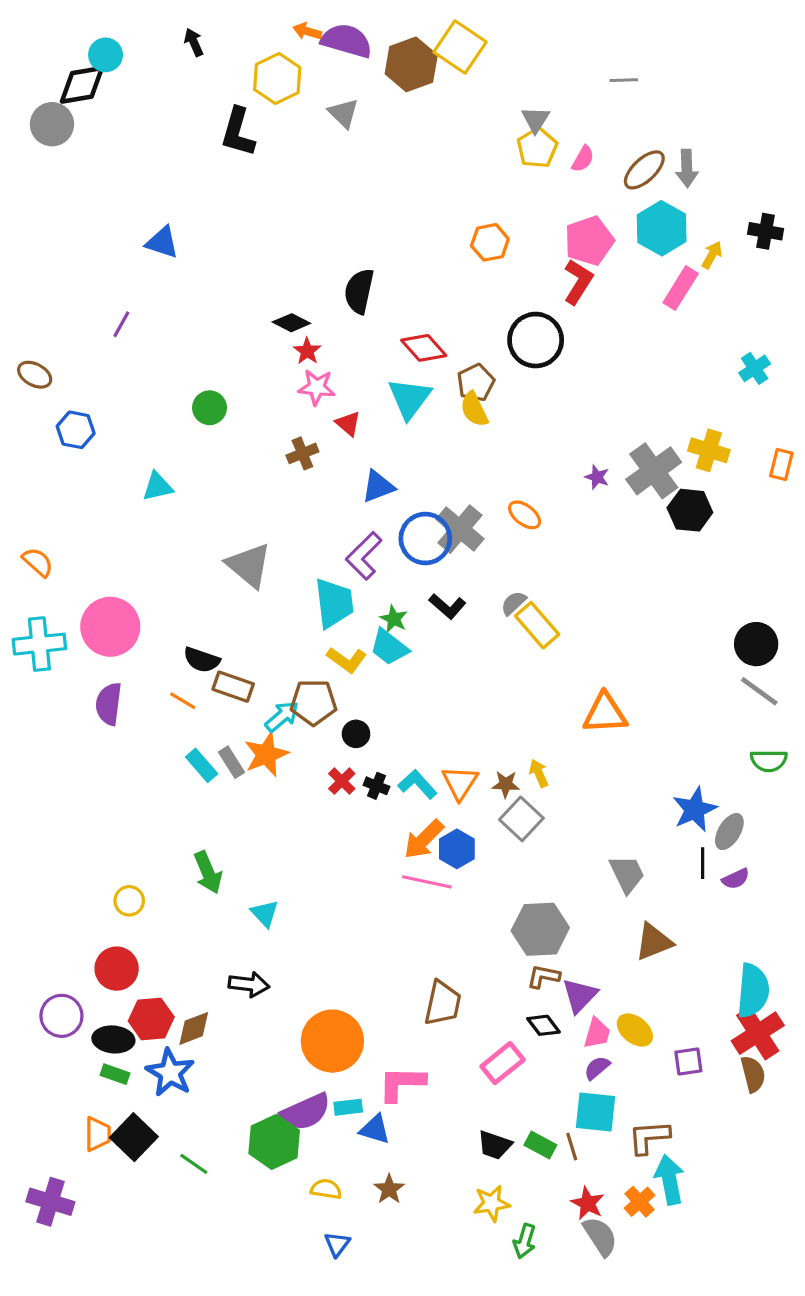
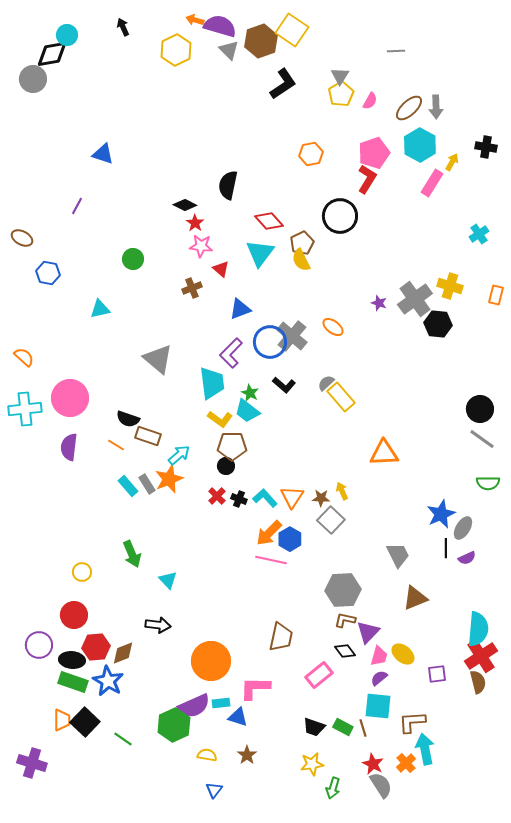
gray triangle: (343, 113) -> (229, 50), moved
black L-shape: (238, 132) -> (283, 84), moved, turned -140
brown pentagon: (313, 702) -> (232, 446), moved
green rectangle: (115, 1074) -> (73, 682), size x1.6

